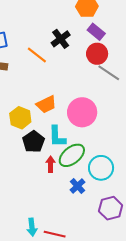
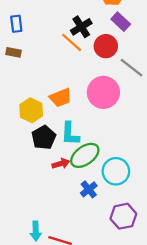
red circle: (97, 54) -> (106, 46), moved
orange line: (37, 55) -> (72, 42), moved
pink circle: (82, 112) -> (103, 92), moved
red arrow: (51, 164) -> (61, 164), turned 70

